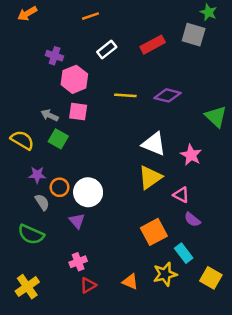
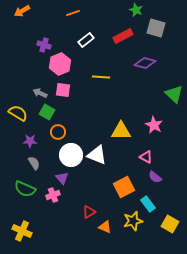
green star: (208, 12) -> (136, 10), moved
purple diamond: (168, 95) -> (145, 63), moved
white triangle: (154, 144) -> (97, 155), moved
yellow triangle: (150, 177) -> (121, 131), moved, turned 35
orange circle: (60, 187) -> (58, 132), moved
pink cross: (78, 262) -> (53, 195), moved
red triangle: (88, 285) -> (89, 212), moved
yellow cross: (27, 287) -> (22, 231), turned -30

